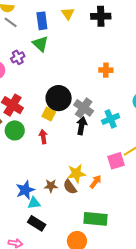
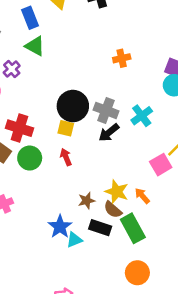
black arrow: (82, 126) -> (109, 133), turned -126
yellow star: (76, 174) -> (117, 192), turned -30
orange arrow: (96, 182) -> (142, 196), turned -64
brown star: (51, 186) -> (87, 201), moved
green rectangle: (95, 219) -> (133, 228), moved, turned 70
black rectangle: (37, 223) -> (100, 228), moved

